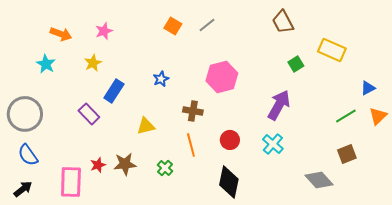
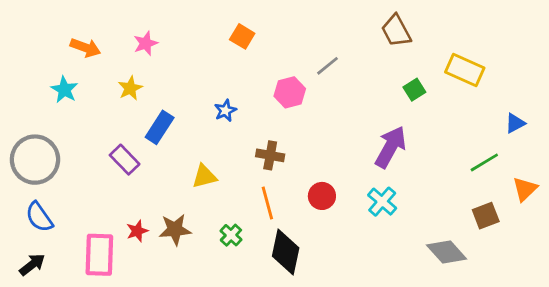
gray line: (207, 25) -> (328, 66), moved
pink hexagon: (222, 77) -> (290, 92), moved, size x0.7
orange triangle: (378, 116) -> (525, 189), moved
black diamond: (229, 182) -> (286, 252), moved

